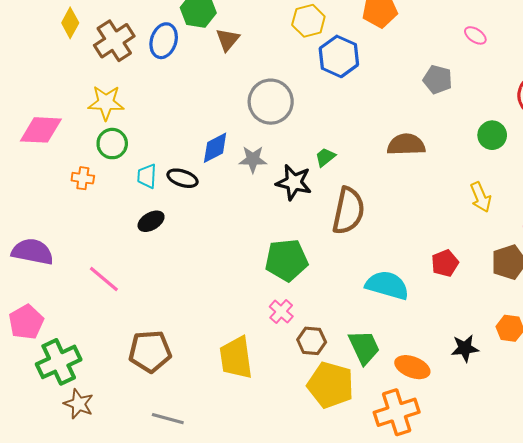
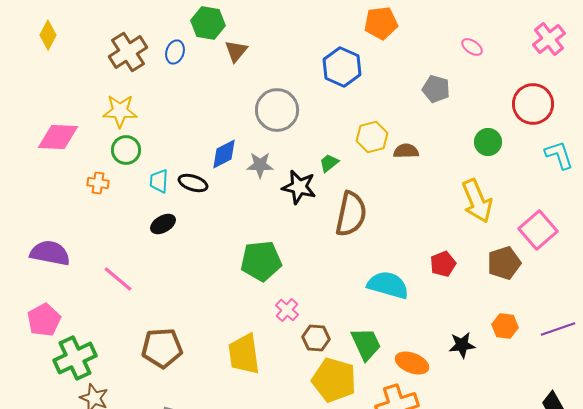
yellow hexagon: (308, 21) -> (372, 137), moved
yellow diamond: (70, 23) -> (48, 35), moved
blue ellipse: (164, 41) -> (175, 52), size x0.7
brown semicircle: (406, 145) -> (406, 151), size x0.7
yellow arrow: (481, 197) -> (477, 201), size x1.5
green pentagon: (286, 260) -> (261, 261), moved

